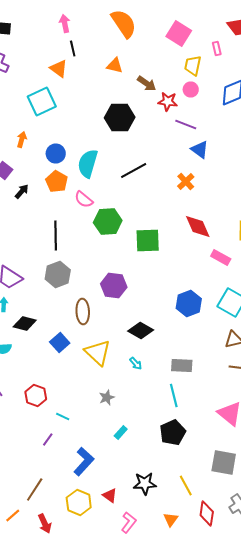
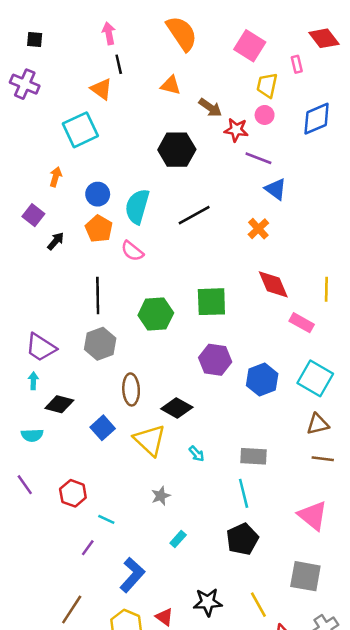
green hexagon: (108, 222) -> (156, 314), moved
purple hexagon: (114, 286) -> (215, 360), moved
black diamond: (141, 330) -> (177, 408), moved

